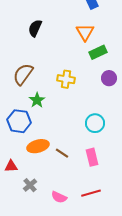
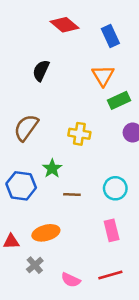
green star: (37, 100) -> (52, 168), moved
orange ellipse: (38, 146) -> (46, 233), moved
brown line: (62, 153) -> (72, 194), moved, turned -32

